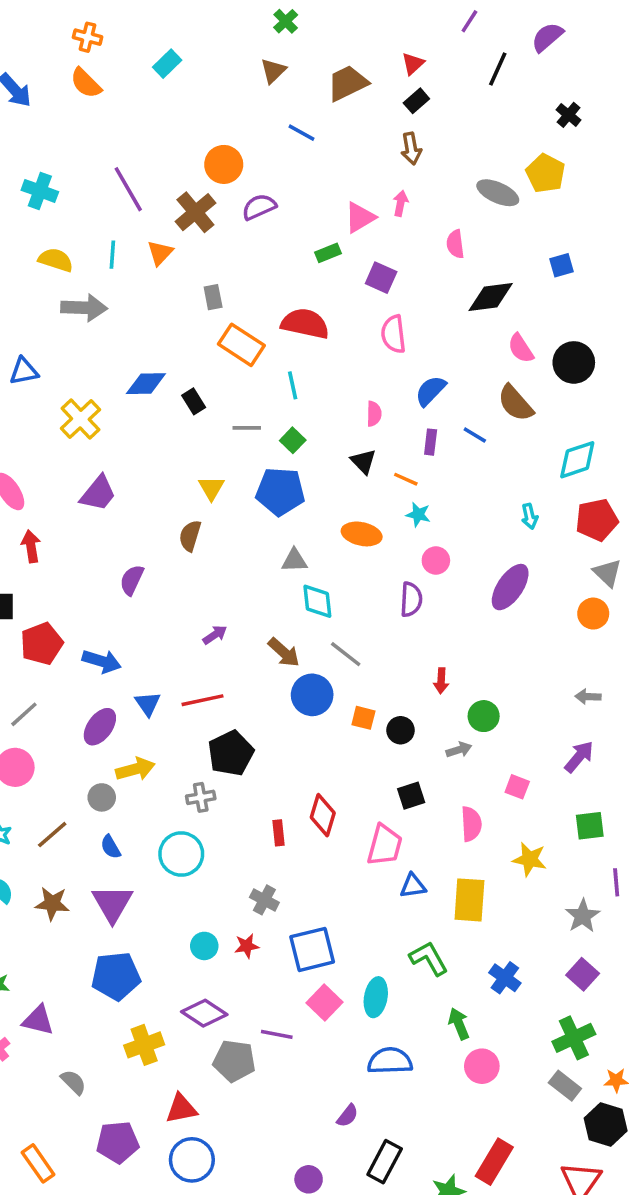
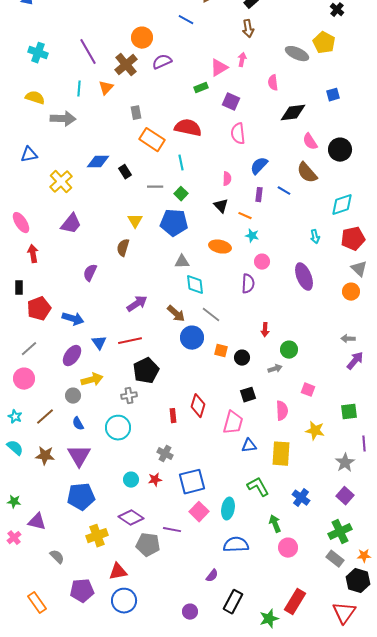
yellow semicircle: (56, 260) -> (35, 98), moved
purple ellipse: (510, 587) -> (304, 277), turned -56
purple arrow: (215, 635) -> (137, 304), size x1.5
purple arrow: (579, 757) -> (355, 361), moved

